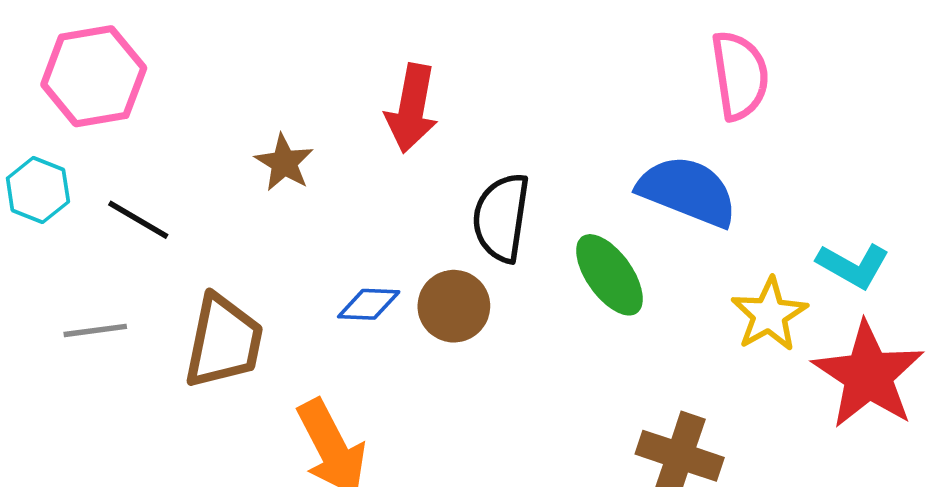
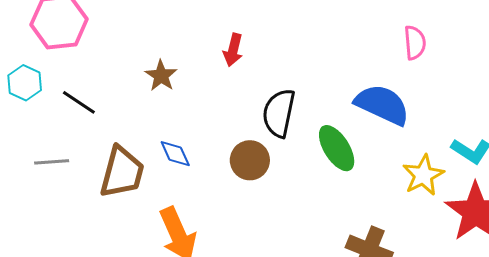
pink semicircle: (740, 75) -> (415, 43), size x0.7
red arrow: (412, 108) -> (233, 50), size x0.7
blue diamond: (369, 304) -> (175, 154), moved, turned 60

